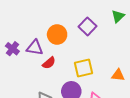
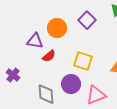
purple cross: (12, 49) -> (13, 75), moved
yellow square: (83, 68) -> (83, 61), turned 30

